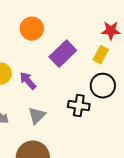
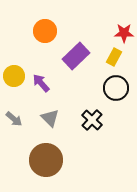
black cross: (79, 106) -> (92, 120), moved, turned 35
gray triangle: (37, 116) -> (50, 118), turned -30

